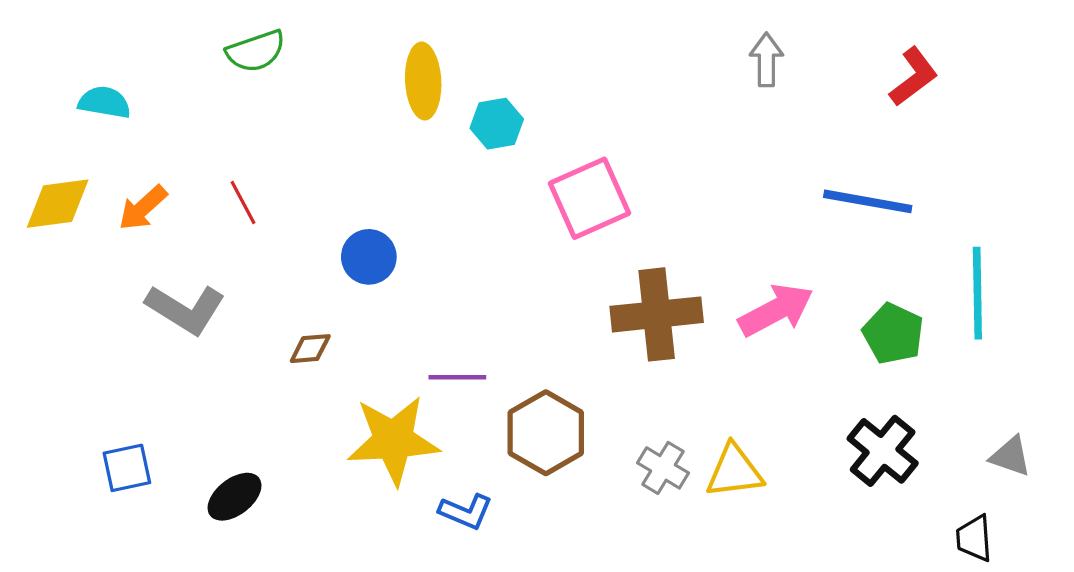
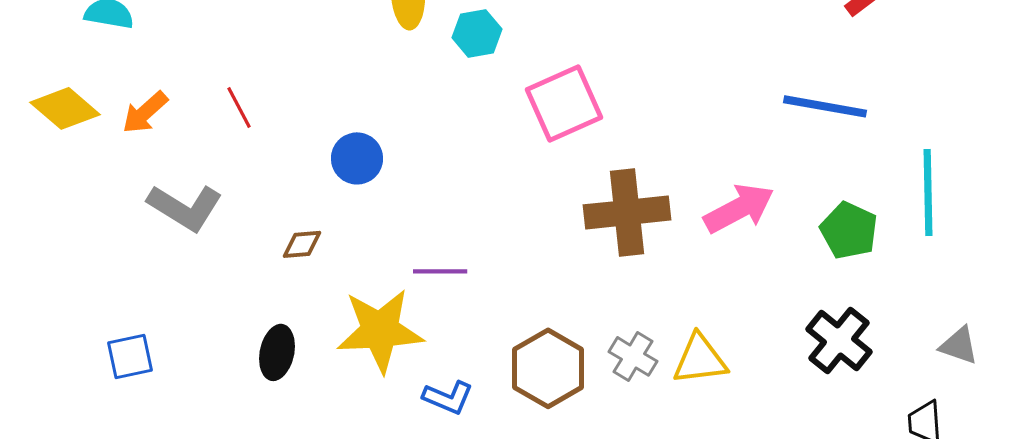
yellow diamond: (58, 204) -> (65, 108), turned 48
brown hexagon: (546, 433) -> (548, 368), moved
black ellipse: (235, 497) -> (277, 352), moved, turned -40

